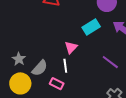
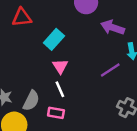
cyan rectangle: (91, 27) -> (54, 39), moved
purple line: (110, 62) -> (110, 70), turned -54

